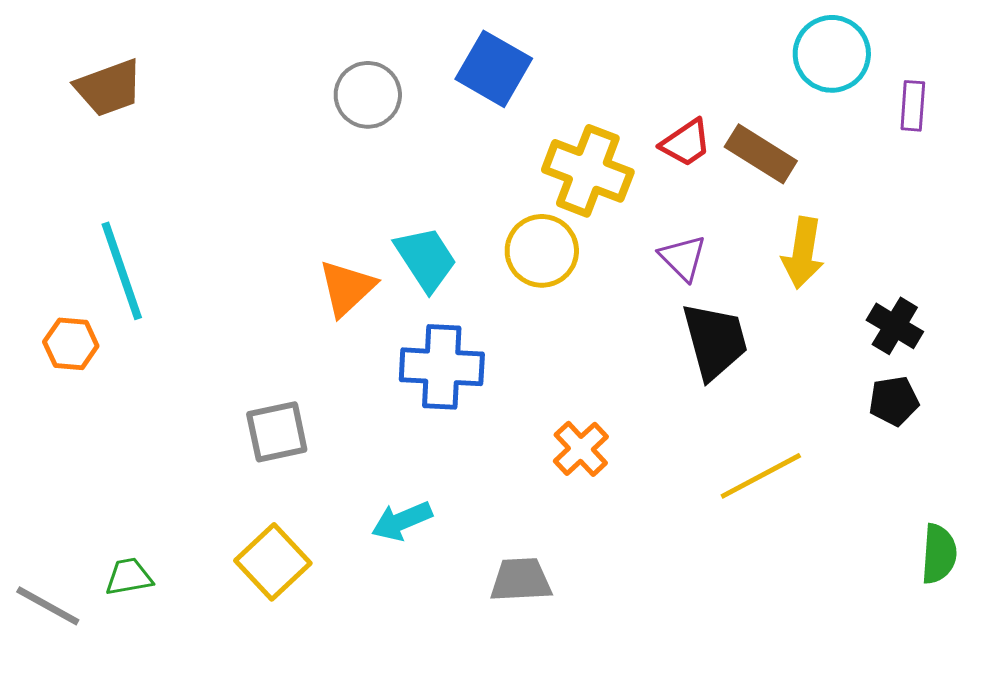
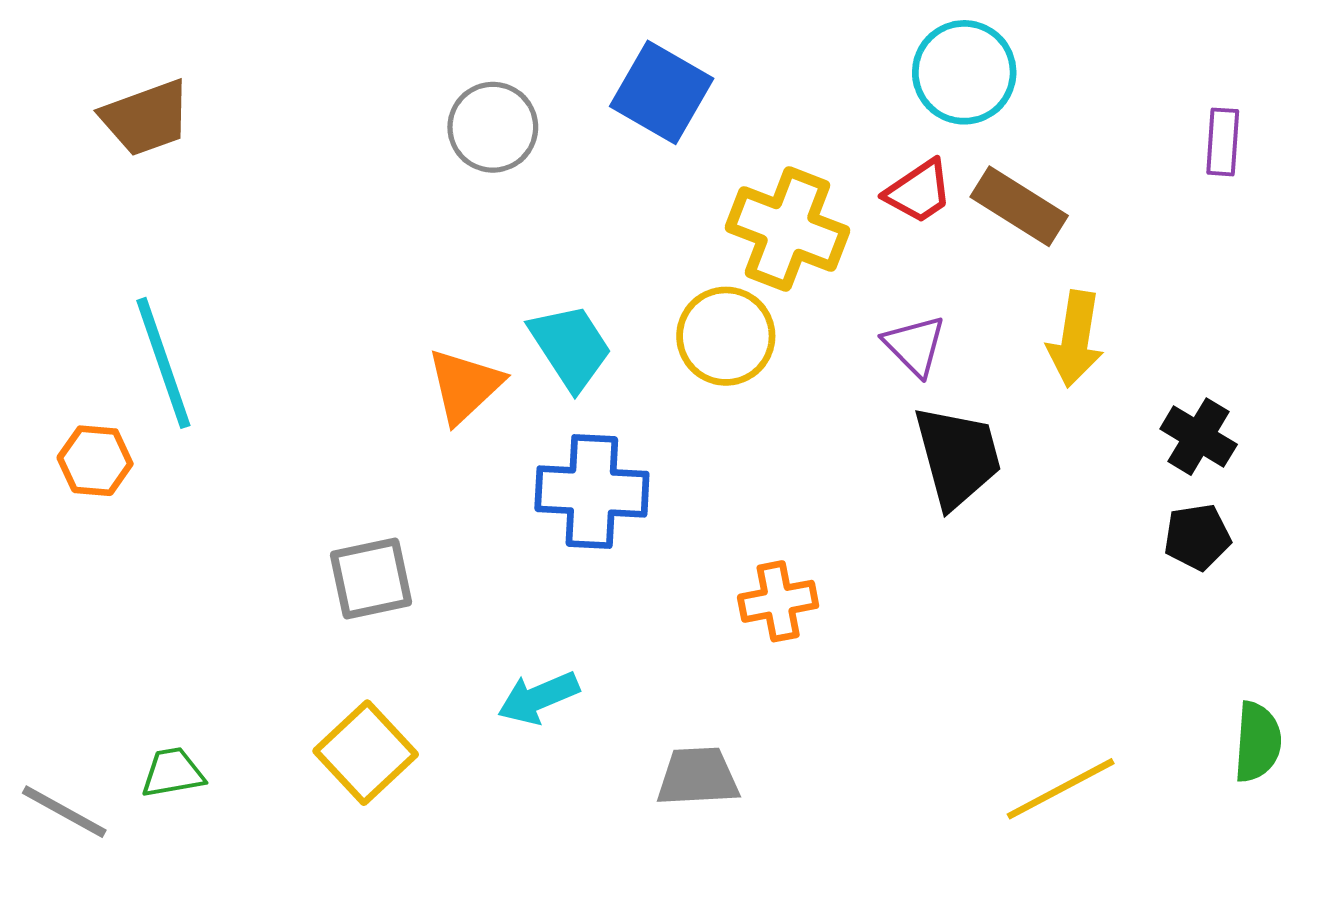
cyan circle: (832, 54) -> (964, 72), moved
orange cross: (581, 449) -> (778, 601), turned 32
yellow line: (761, 476) -> (1061, 789), moved

